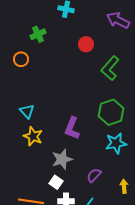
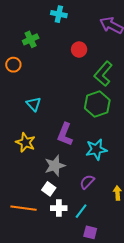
cyan triangle: (27, 111) -> (34, 104), moved
green hexagon: (111, 112) -> (97, 104), moved
cyan star: (116, 143) -> (96, 150), moved

